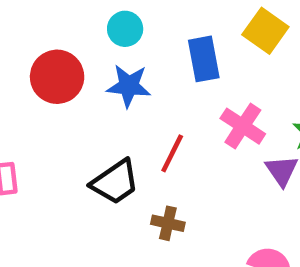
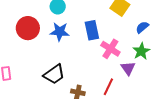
blue rectangle: (204, 59) -> (92, 30), moved
red line: (172, 153) -> (108, 87), moved

